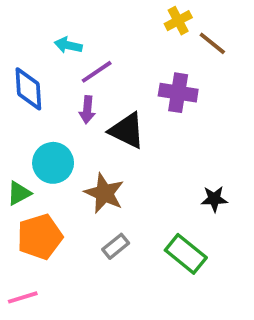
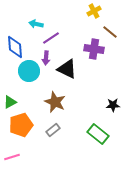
brown line: (212, 43) -> (110, 32), moved
cyan circle: (53, 163) -> (29, 71), moved
gray rectangle: (116, 246) -> (53, 130), moved

